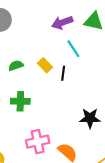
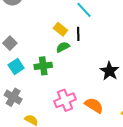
green semicircle: (16, 66) -> (63, 47), moved
black star: (90, 118) -> (109, 71), turned -30

